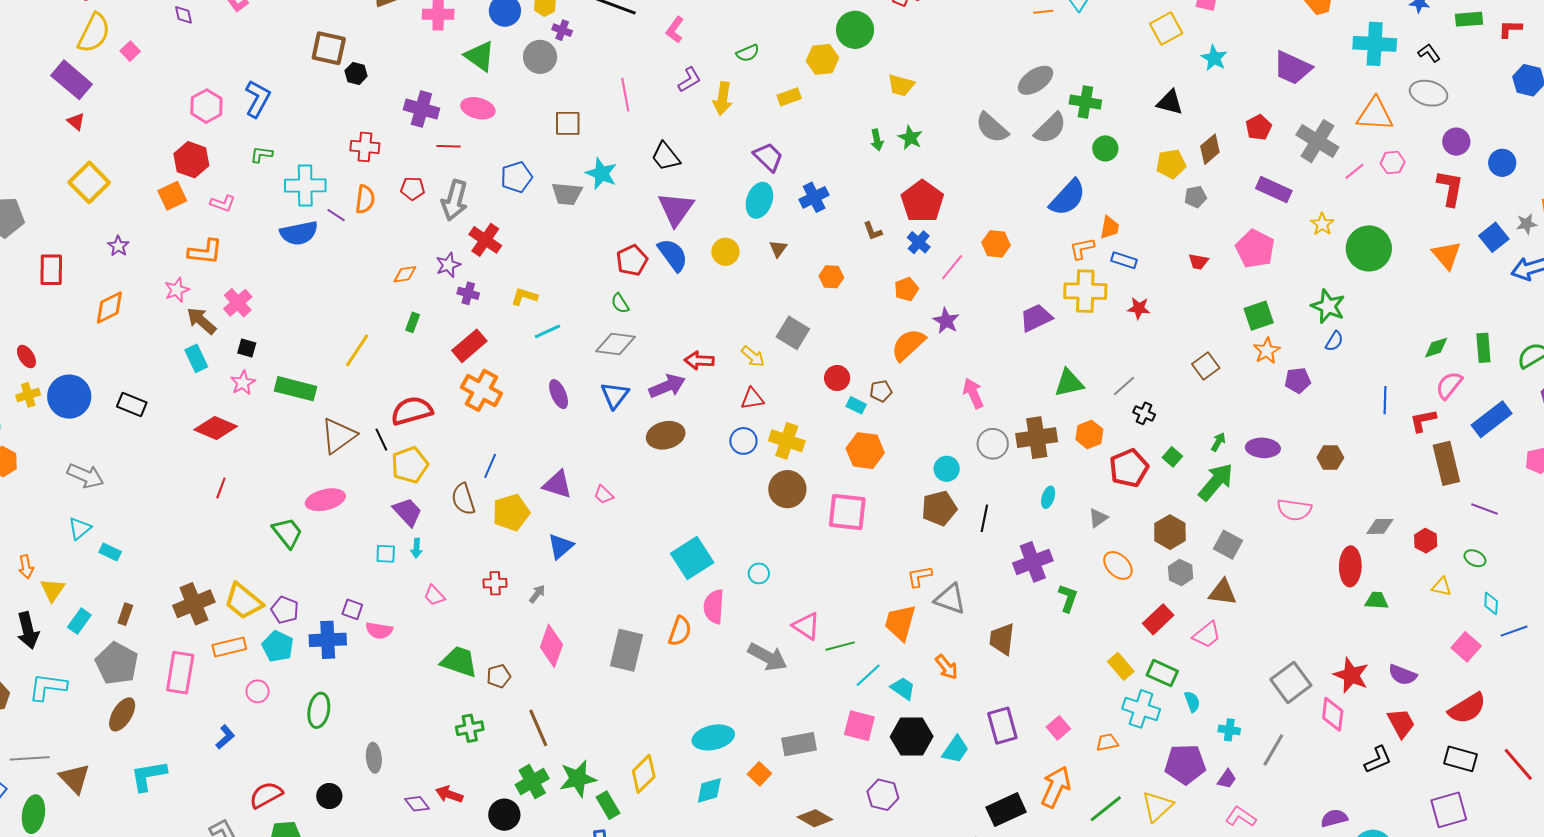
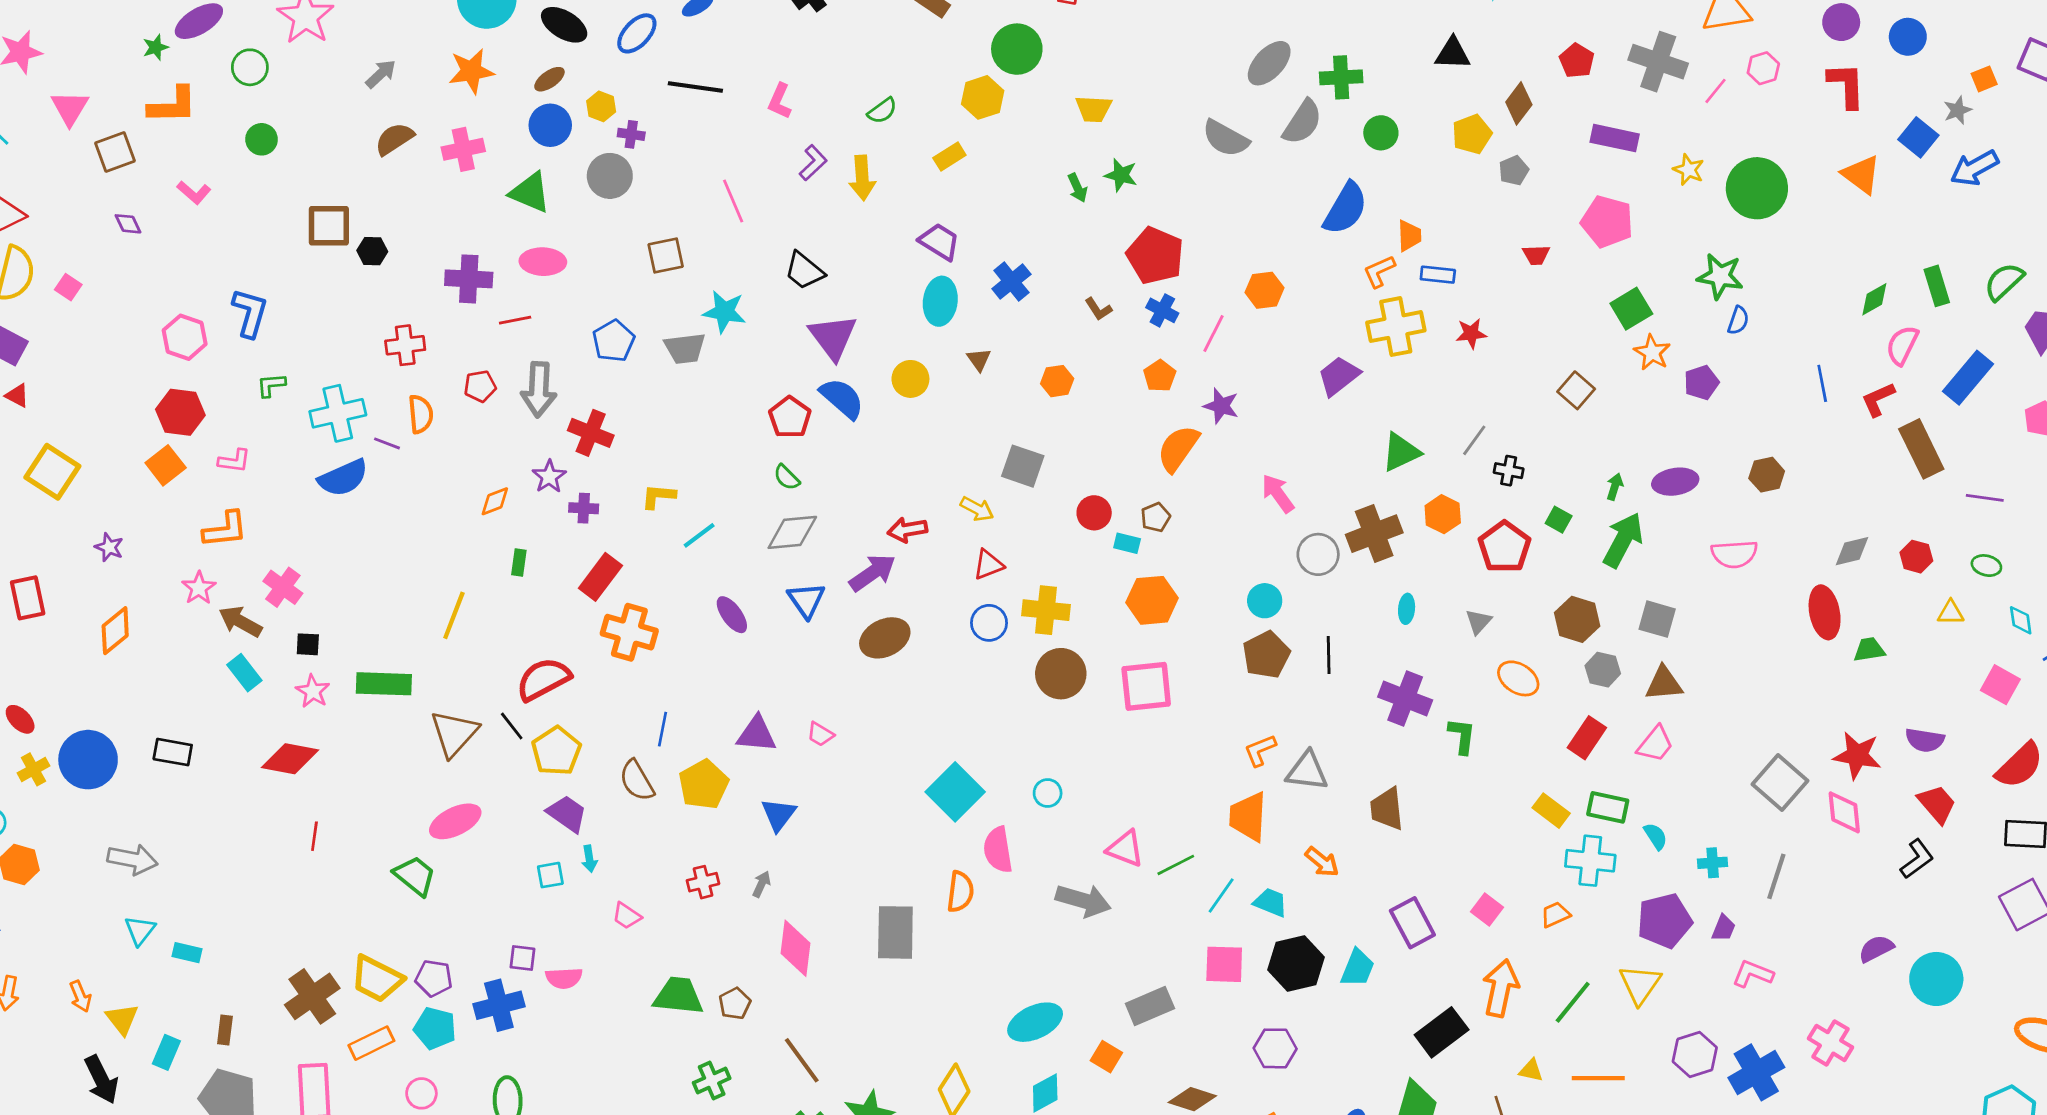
purple cross: (1033, 562) -> (1405, 698), turned -36

